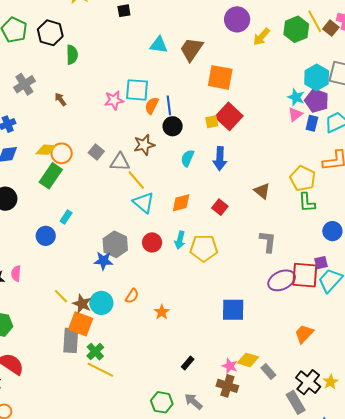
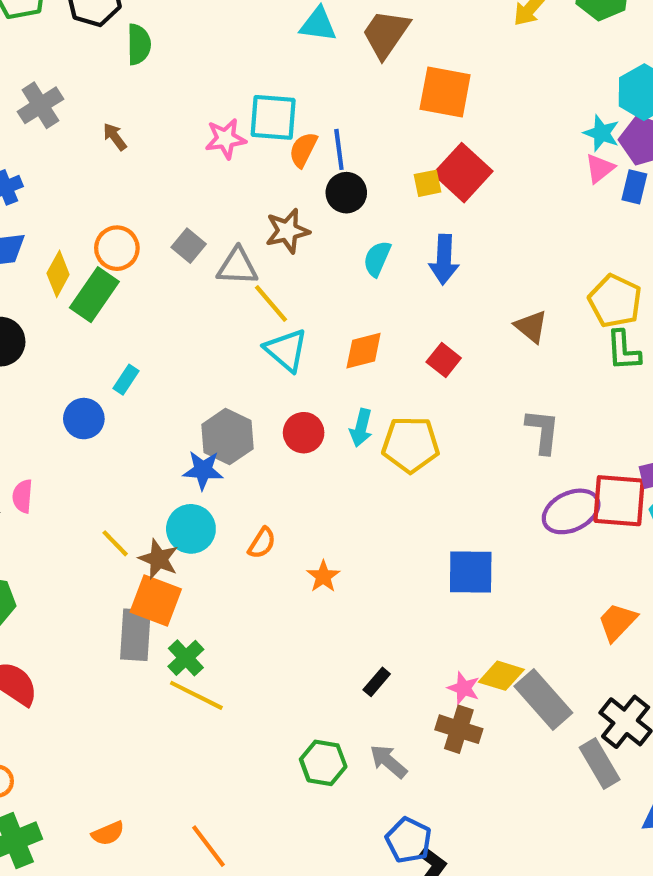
yellow diamond: (46, 150) -> (58, 274), moved, turned -65
cyan circle: (101, 303) -> (191, 529), moved
gray rectangle: (268, 371) -> (543, 700), size x1.8

